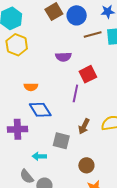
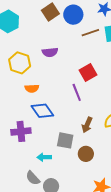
yellow hexagon: (17, 45) -> (20, 63), moved
purple semicircle: (63, 57) -> (50, 52), moved
purple line: (75, 93) -> (77, 92), turned -30
brown circle: (86, 165) -> (86, 154), moved

